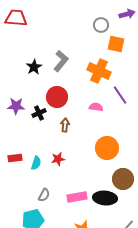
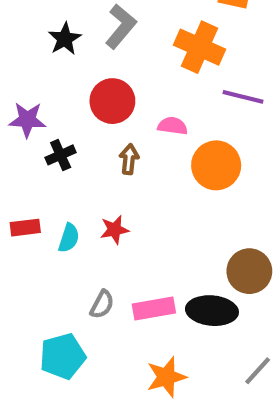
purple line: (120, 95) -> (243, 97), turned -42
pink semicircle: (96, 107) -> (173, 126), moved
black cross: (39, 113) -> (61, 155), moved
orange circle: (107, 148) -> (216, 165), moved
gray semicircle: (44, 195) -> (102, 304), moved

